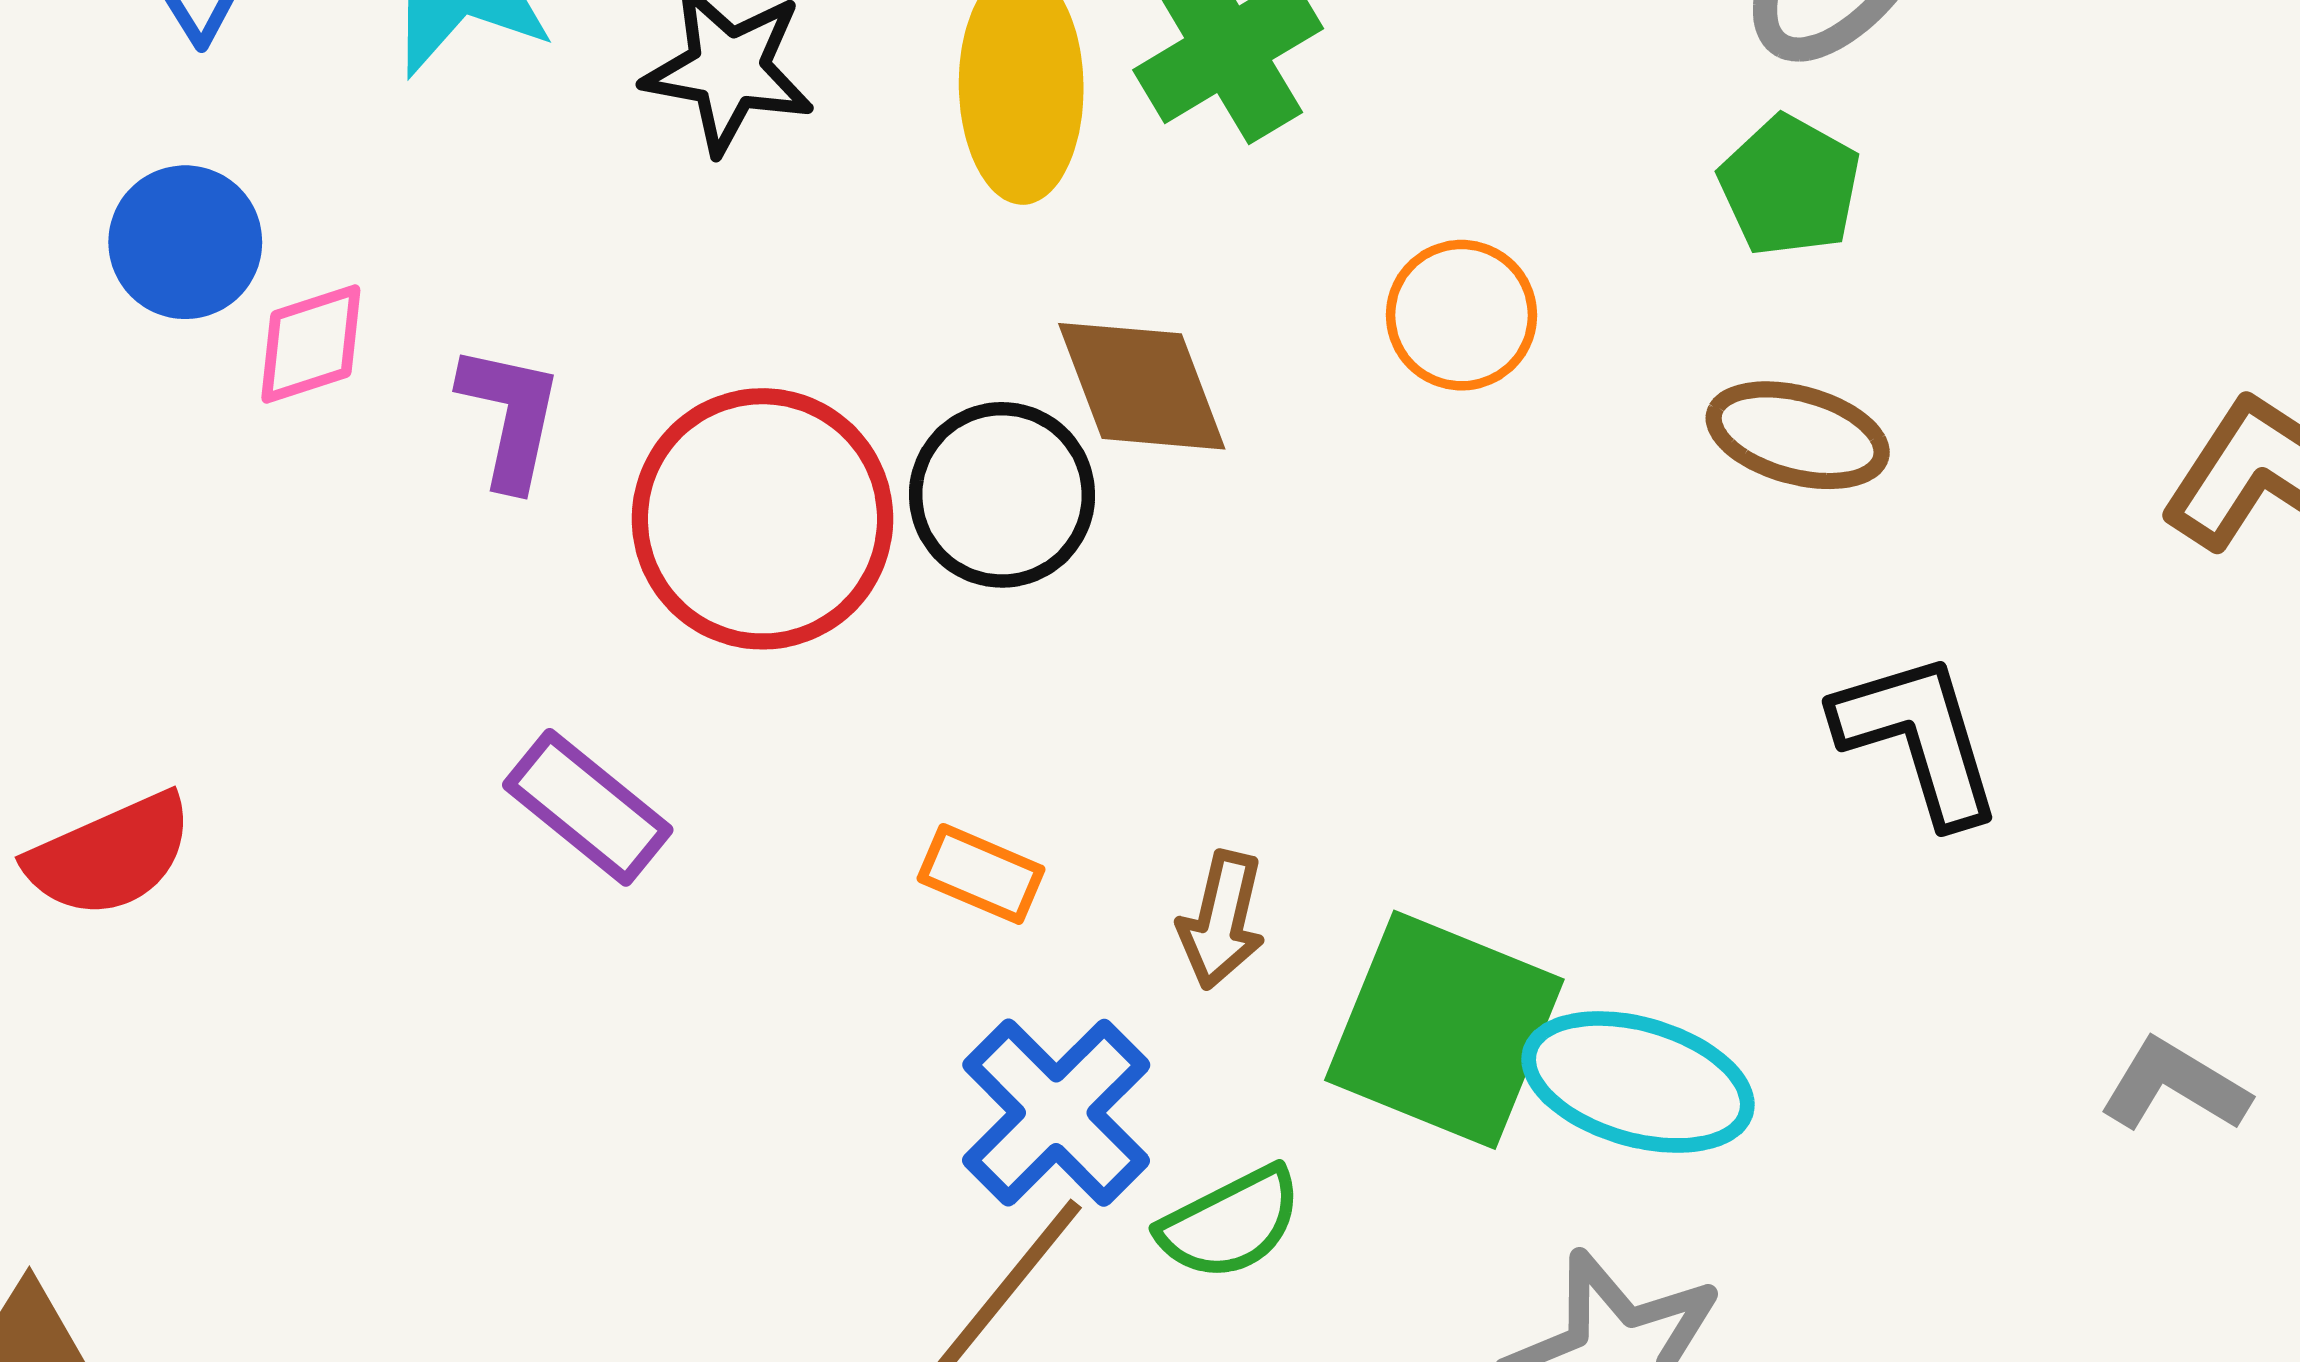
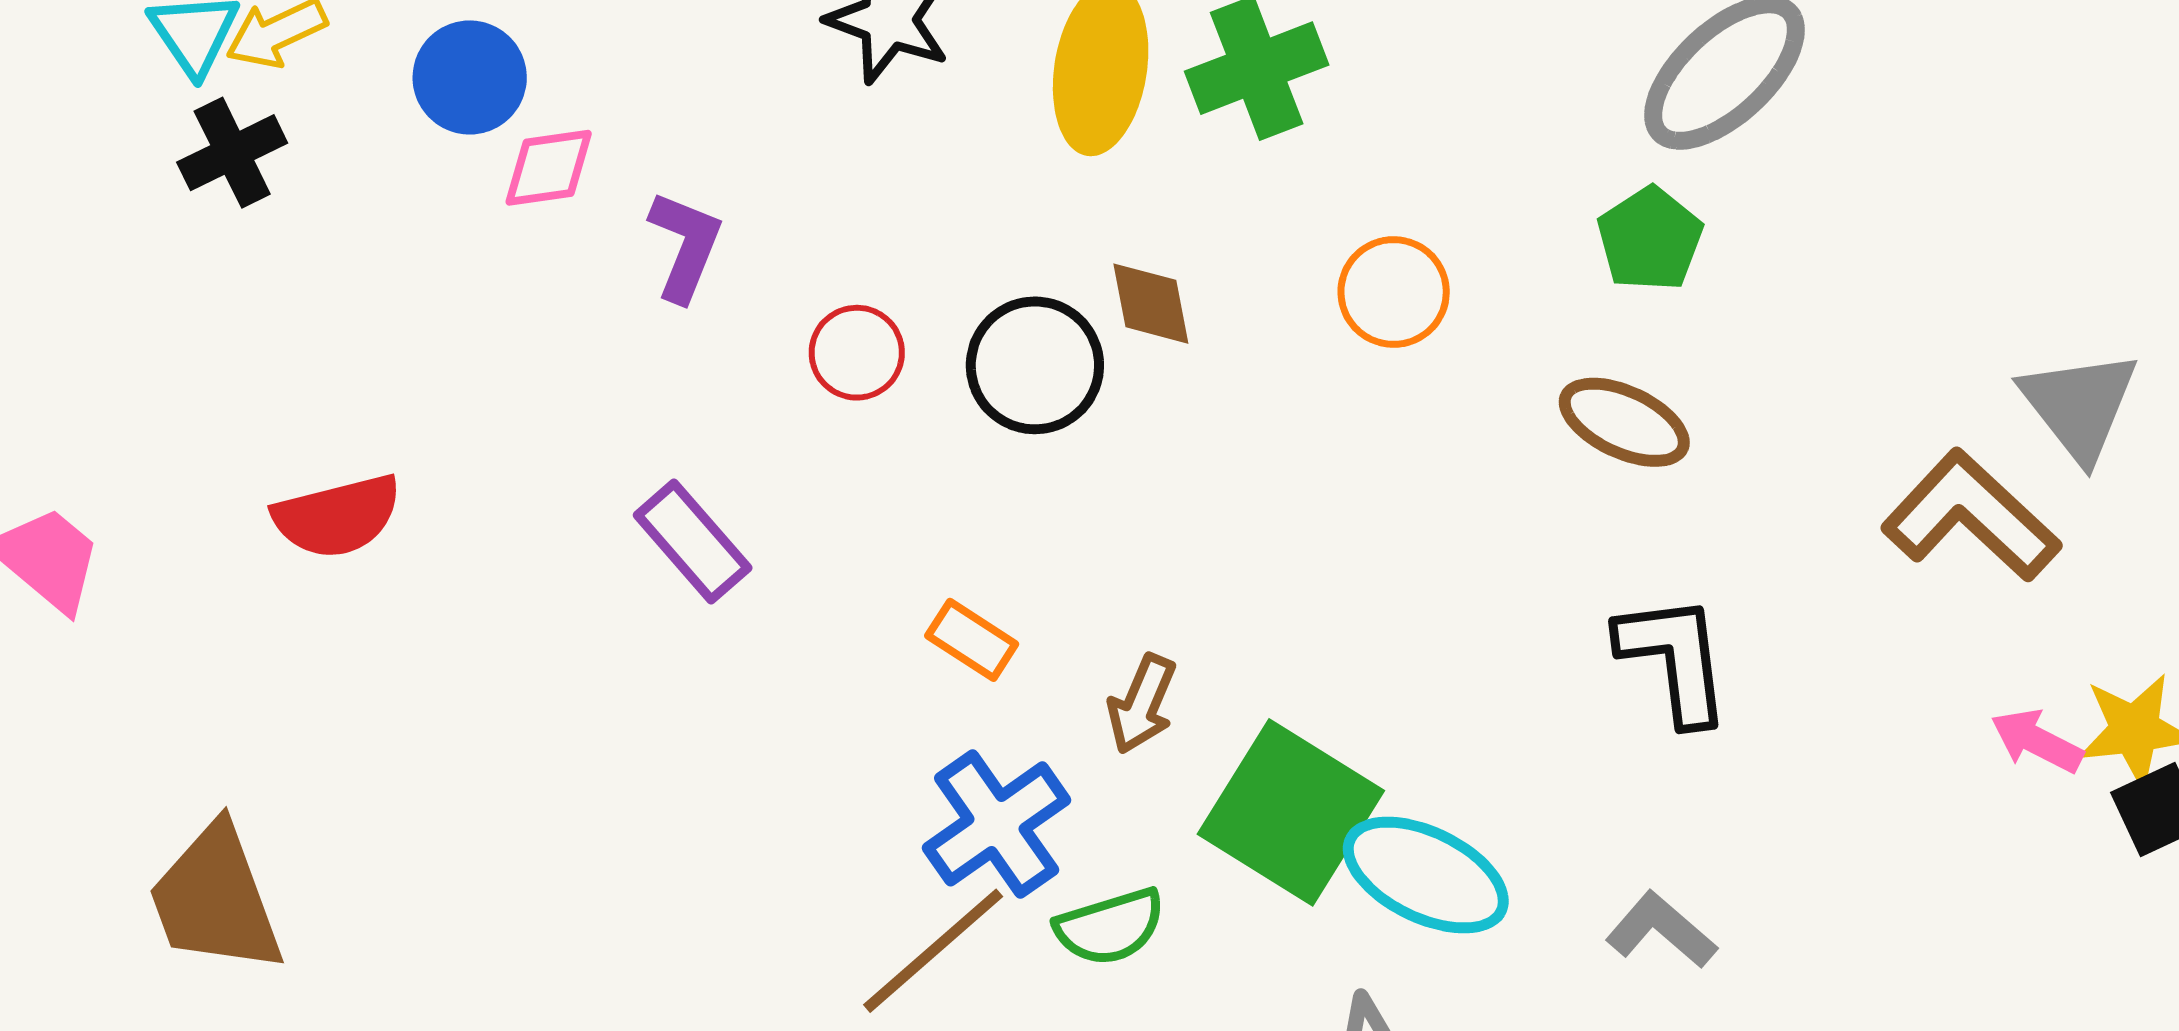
brown diamond: (1142, 386) -> (1151, 304), size x0.7
red circle: (762, 519) -> (857, 353), size x0.5
gray L-shape: (2174, 1086) -> (1661, 930), moved

